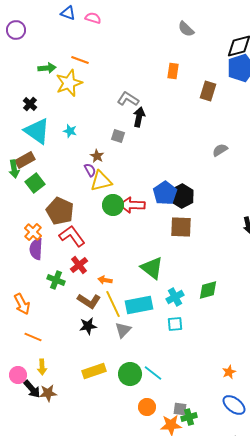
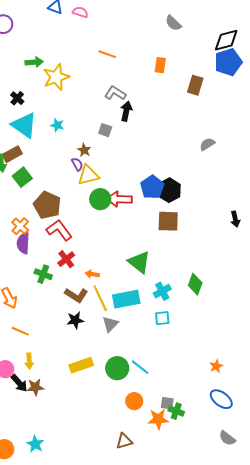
orange line: (80, 60) -> (107, 54), moved
green diamond: (208, 290) -> (195, 284), turned -55
green cross: (189, 417) -> (176, 411), turned 35

